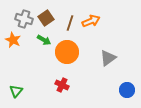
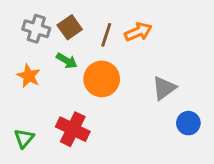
orange star: (13, 40) -> (29, 76), moved
red cross: (62, 85) -> (73, 129), moved, size x1.5
blue circle: (127, 90) -> (188, 123), moved

